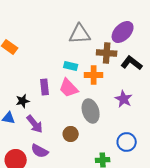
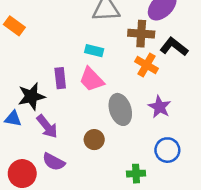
orange cross: (94, 75) -> (146, 65), moved, turned 30
purple star: (124, 99) -> (160, 107), moved
black star: (23, 101) -> (31, 96), size x1.5

